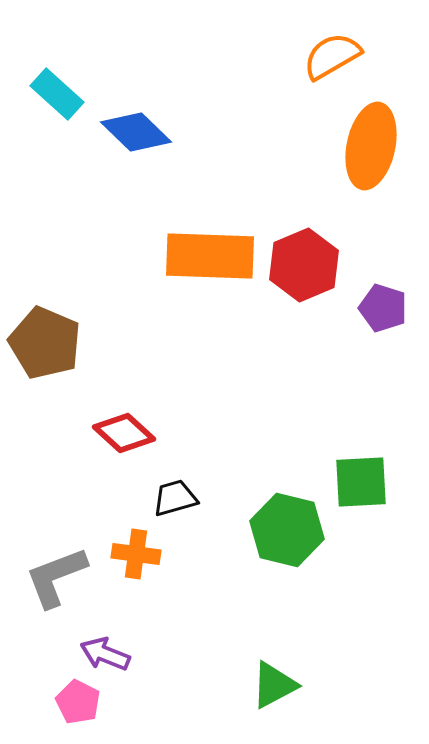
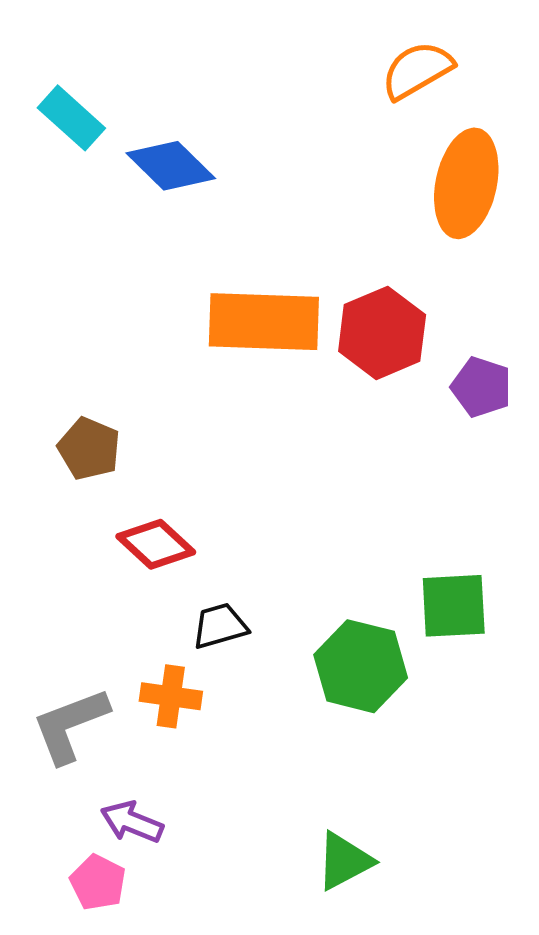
brown pentagon: (45, 343) -> (89, 449), moved, size x0.7

